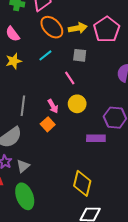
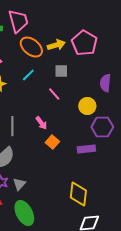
yellow circle: (77, 104) -> (87, 106), moved
orange square: (48, 124) -> (52, 142), moved

